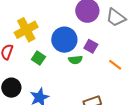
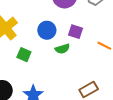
blue circle: (64, 40) -> (47, 30), size x0.7

